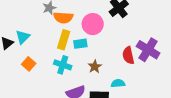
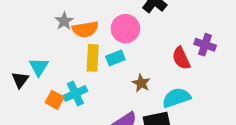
purple cross: (148, 50) -> (205, 45), size x0.7
cyan cross: (63, 65) -> (75, 93), moved, turned -30
cyan semicircle: (118, 83) -> (176, 98), size x1.5

